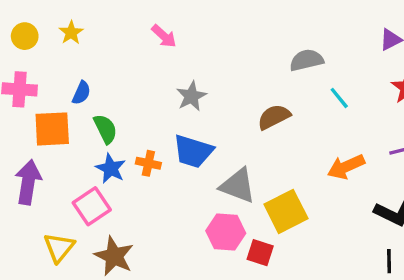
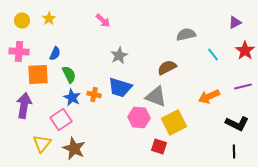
cyan line: (339, 98) -> (213, 54), moved
gray triangle: (238, 186) -> (156, 96), moved
pink hexagon: (226, 232) -> (139, 118), moved

